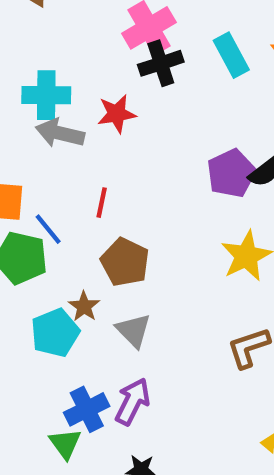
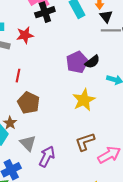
gray triangle: (133, 330) -> (28, 143), moved
purple arrow: (133, 402) -> (47, 157), moved

